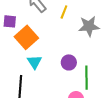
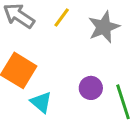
yellow line: (64, 12) -> (62, 18), turned 32

